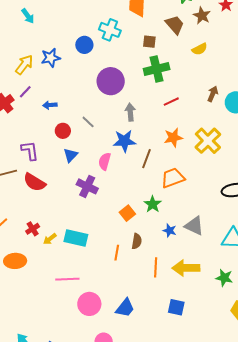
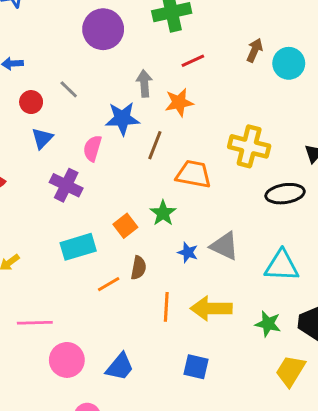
gray arrow: (130, 112) -> (144, 83), moved
orange star: (173, 138) -> (179, 102), moved
yellow cross: (208, 141) -> (249, 146), moved, turned -32
orange trapezoid: (173, 178) -> (194, 174), turned 30
cyan rectangle: (76, 238) -> (78, 247), moved, turned -30
orange line: (117, 253) -> (109, 284), turned 49

